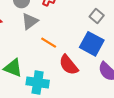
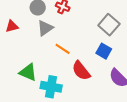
gray square: (97, 16) -> (109, 25), size x1.5
blue square: (92, 44) -> (104, 51), size x0.7

